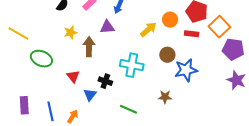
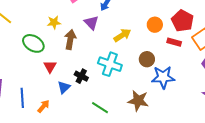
purple triangle: (107, 27) -> (91, 23), turned 42
yellow arrow: (148, 29) -> (122, 35), moved
green ellipse: (41, 59) -> (33, 43), moved
brown star: (165, 97) -> (138, 101), size x1.5

